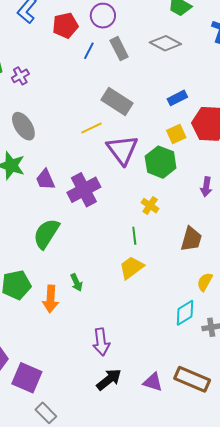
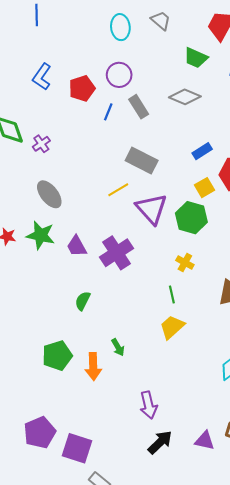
green semicircle: (46, 234) -> (83, 301), size x0.6

